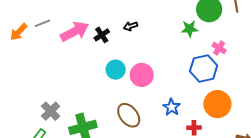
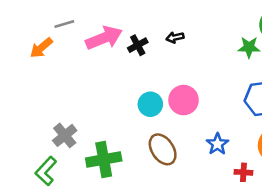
orange arrow: (19, 32) -> (41, 48), moved
cyan circle: (116, 70) -> (150, 104), moved

